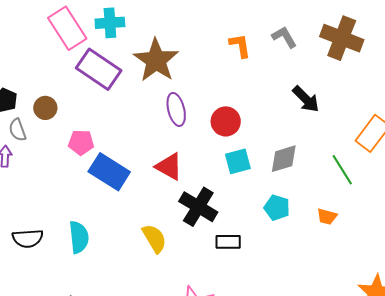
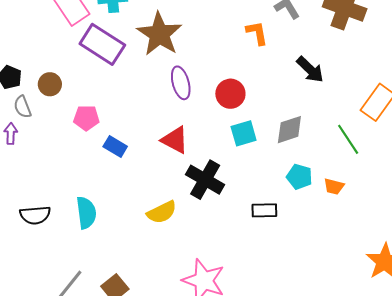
orange L-shape: (240, 46) -> (257, 33), moved
blue rectangle: (109, 172) -> (115, 147), size x0.6
cyan pentagon: (277, 208) -> (299, 177), moved
yellow semicircle: (154, 238) -> (162, 212), turned 96
black rectangle: (228, 242) -> (264, 210), moved

